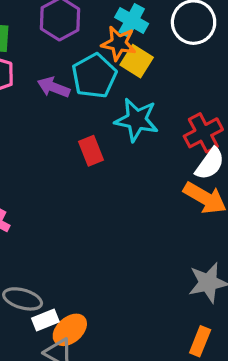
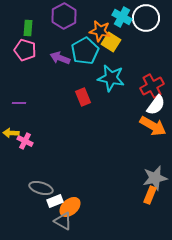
cyan cross: (132, 20) -> (122, 17), moved
orange rectangle: (200, 341) -> (150, 195), moved

